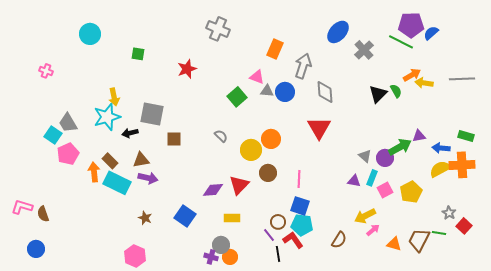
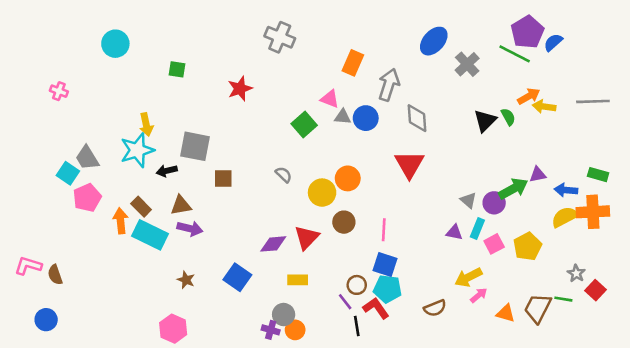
purple pentagon: (411, 25) -> (527, 32), turned -30
brown semicircle: (339, 240) -> (435, 308), turned 36

